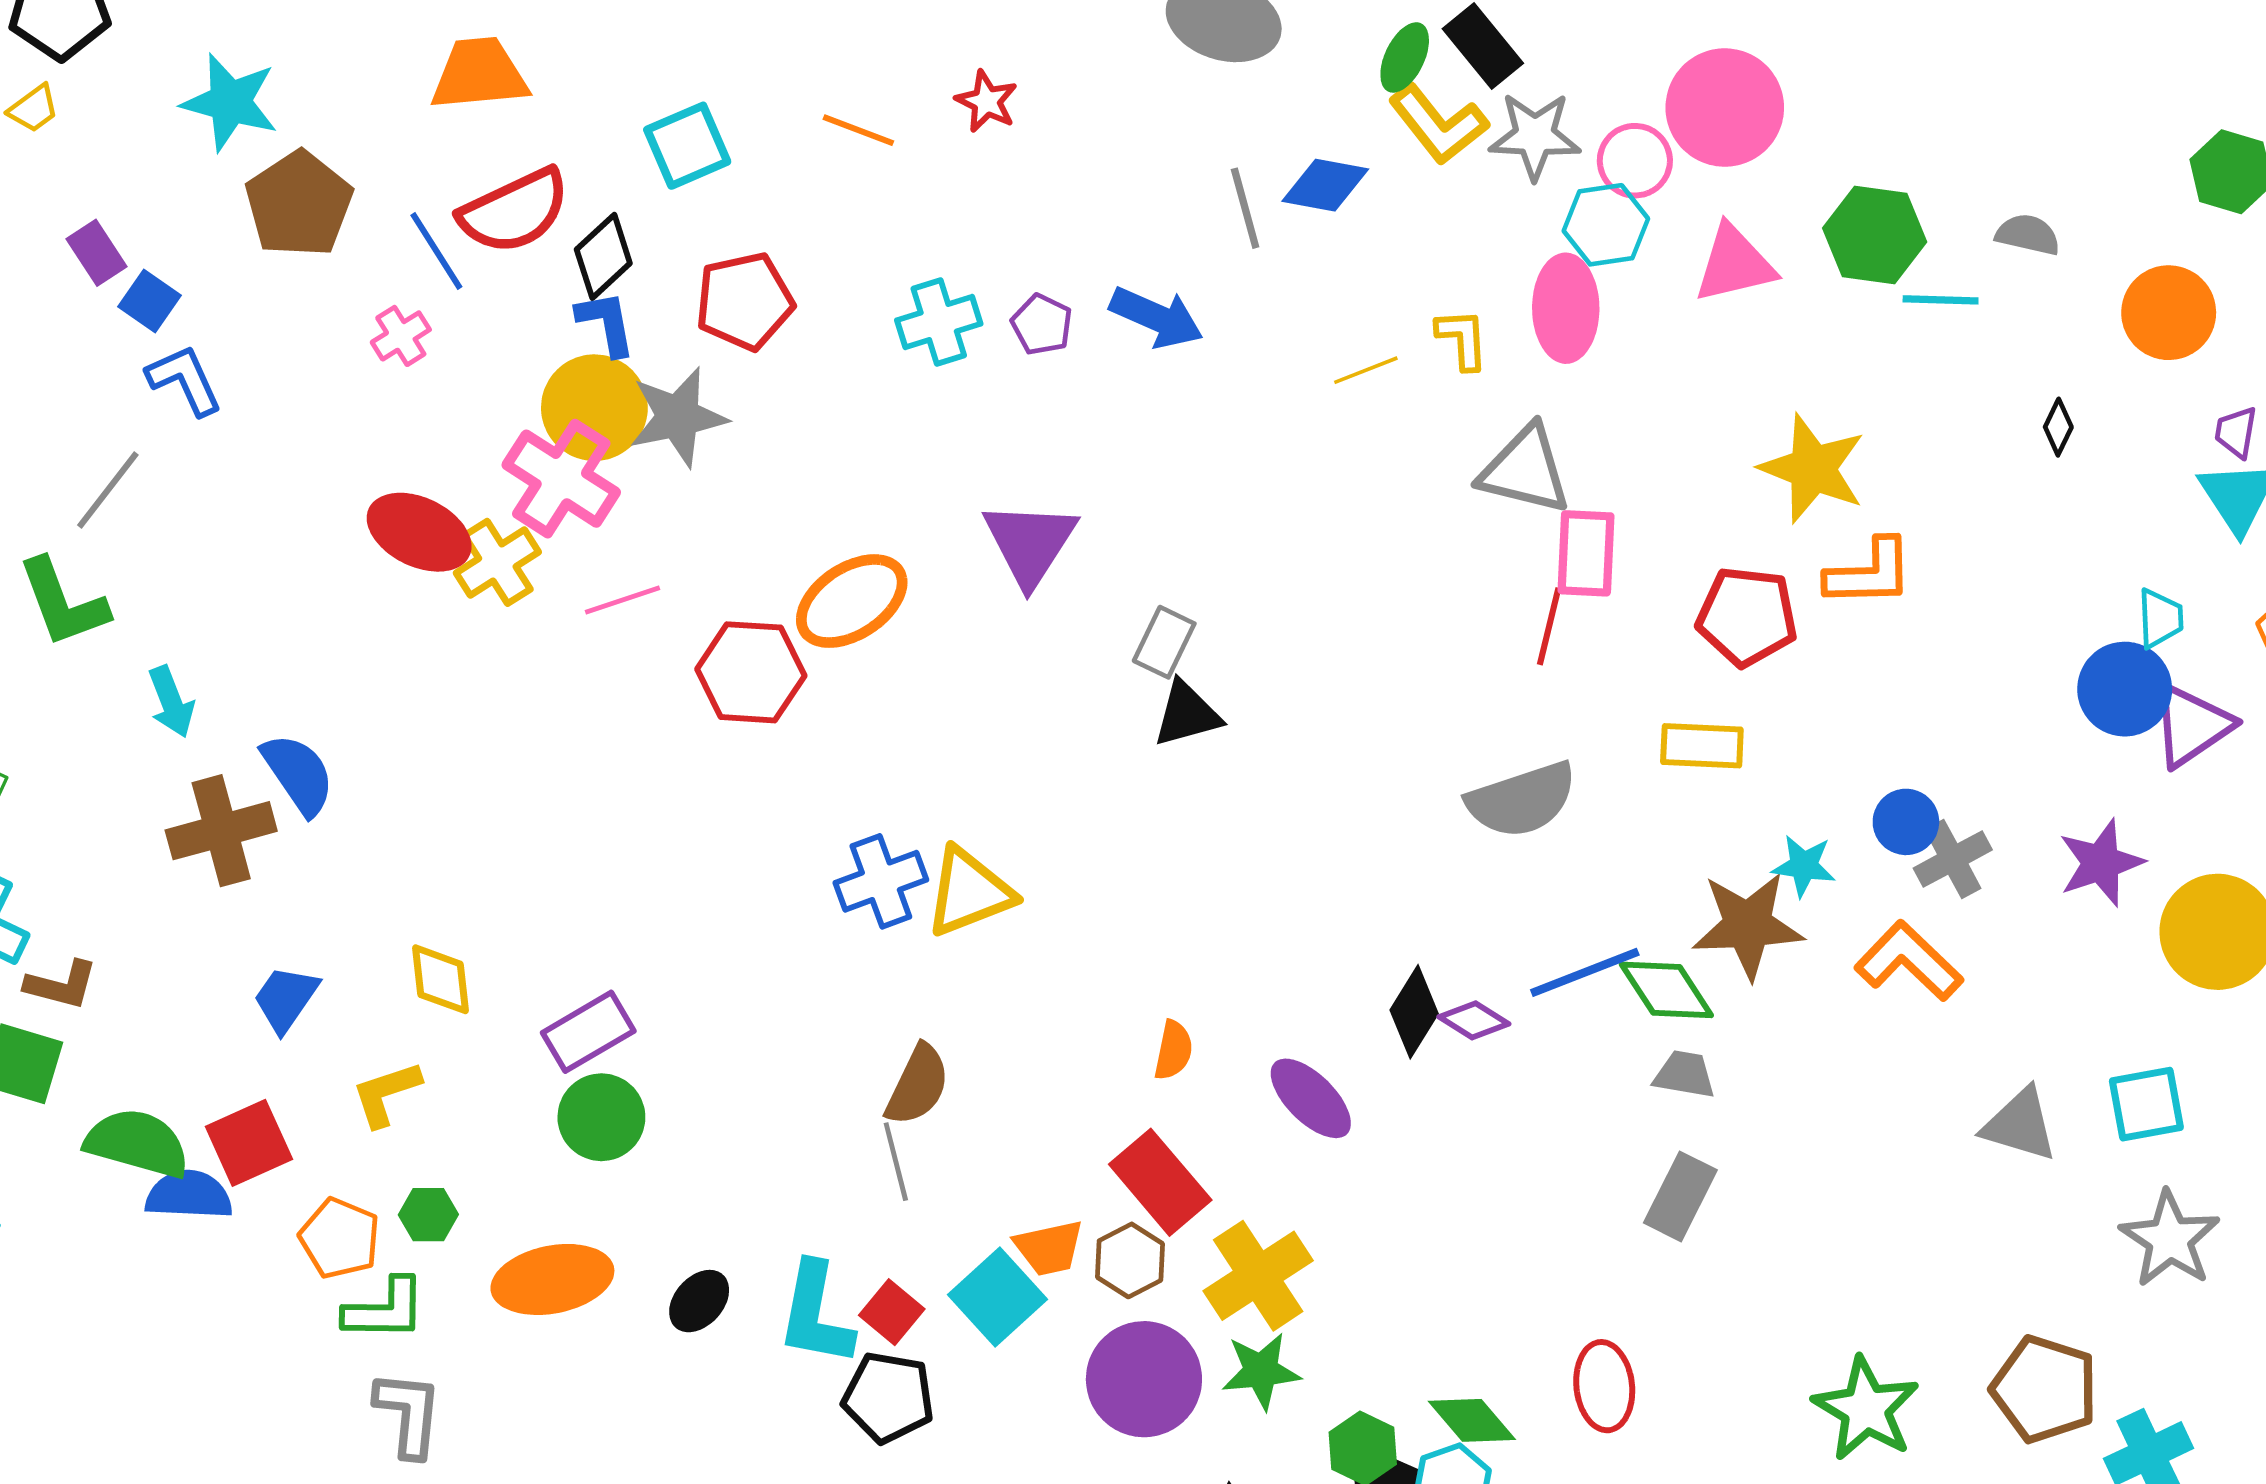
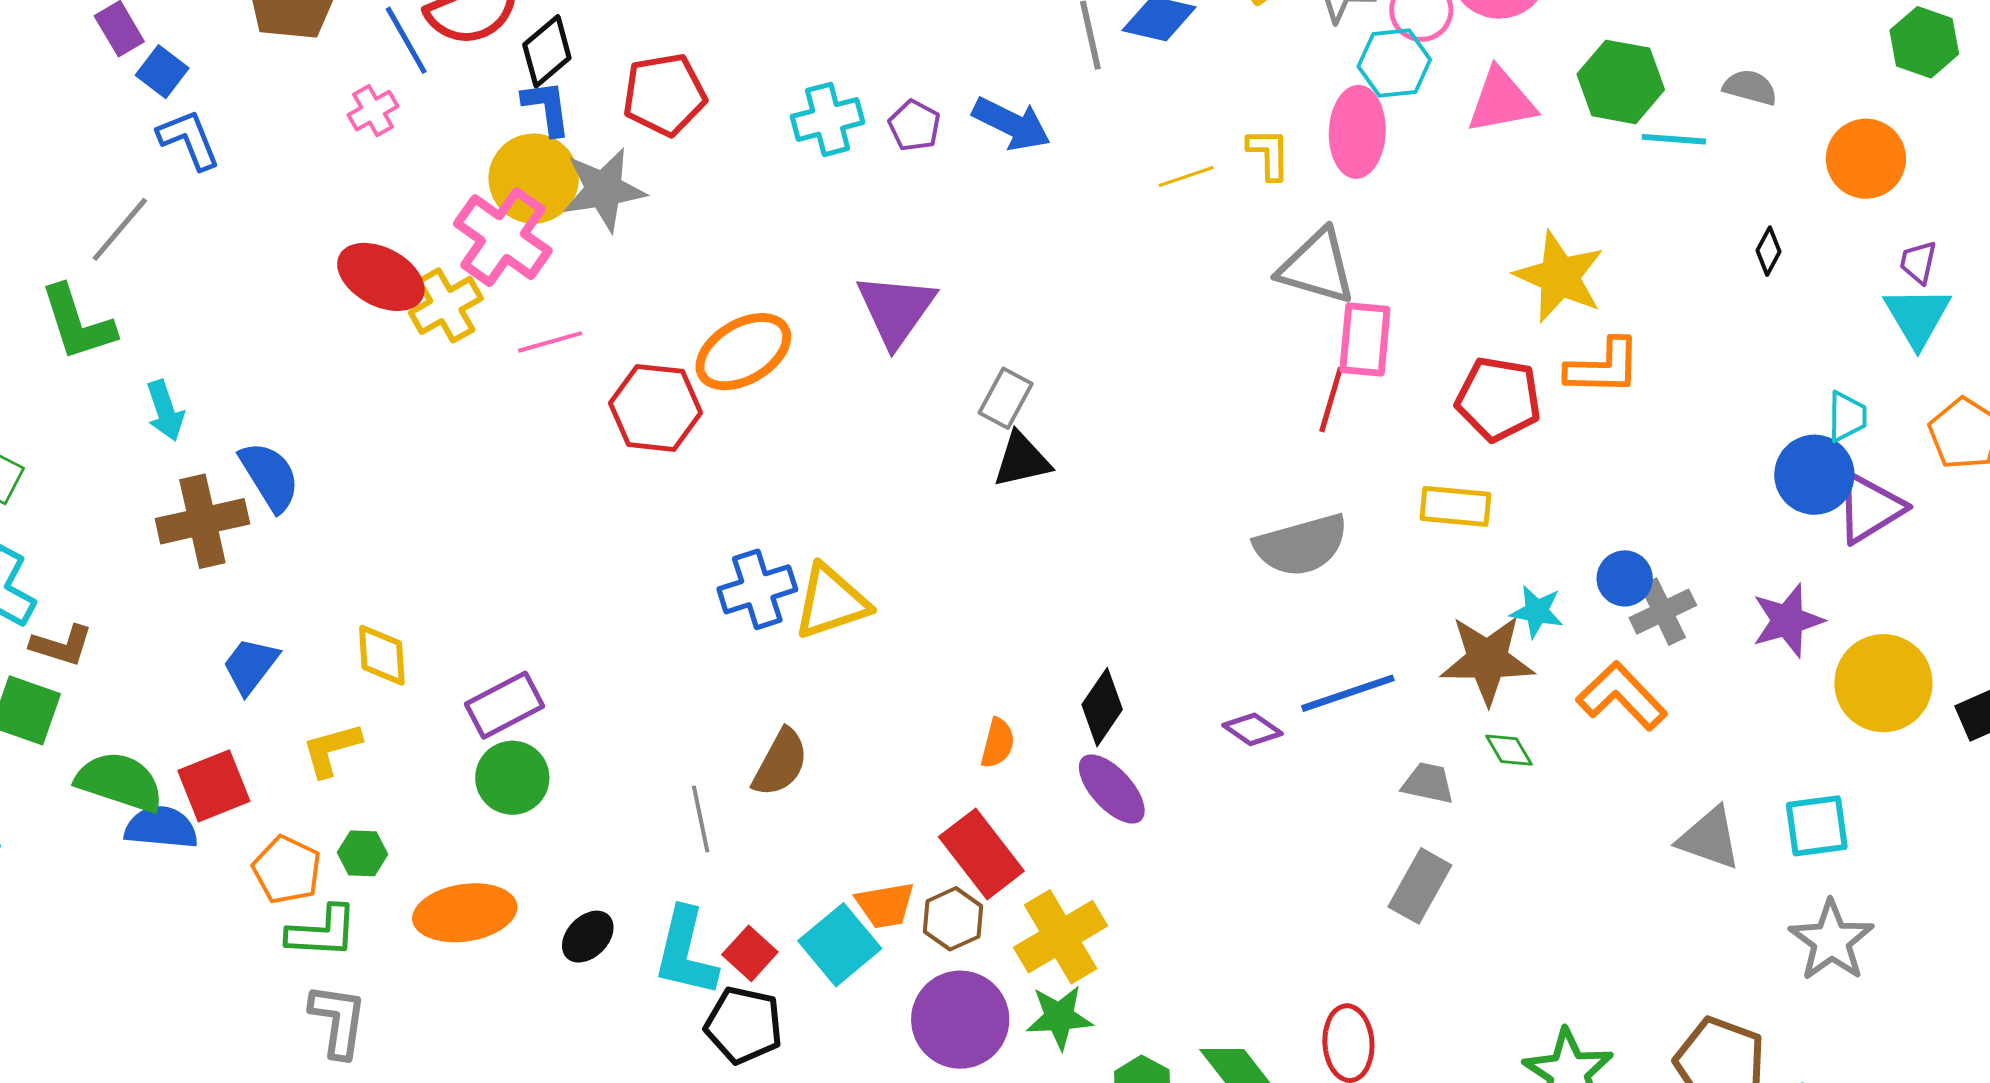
green diamond: (1666, 990) -> (1509, 750), moved, size x0.6
black diamond: (1414, 1012) -> (1102, 707), moved
gray line: (896, 1162) -> (701, 819), moved

